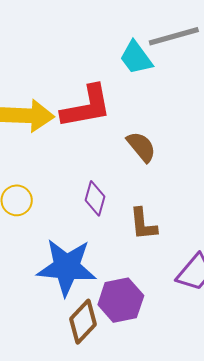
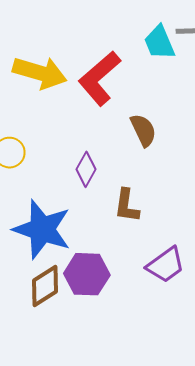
red L-shape: (86, 107) -> (99, 78), turned 136

